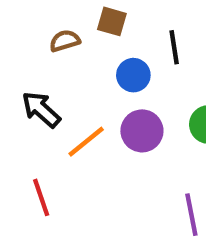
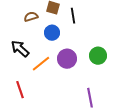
black line: (174, 47) -> (73, 16), moved
blue circle: (133, 75) -> (52, 33), moved

